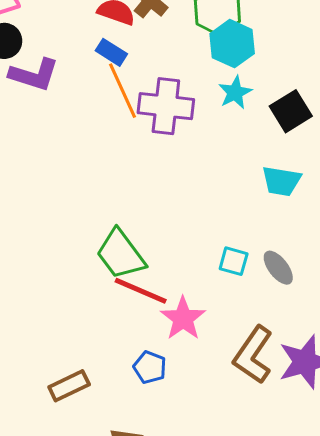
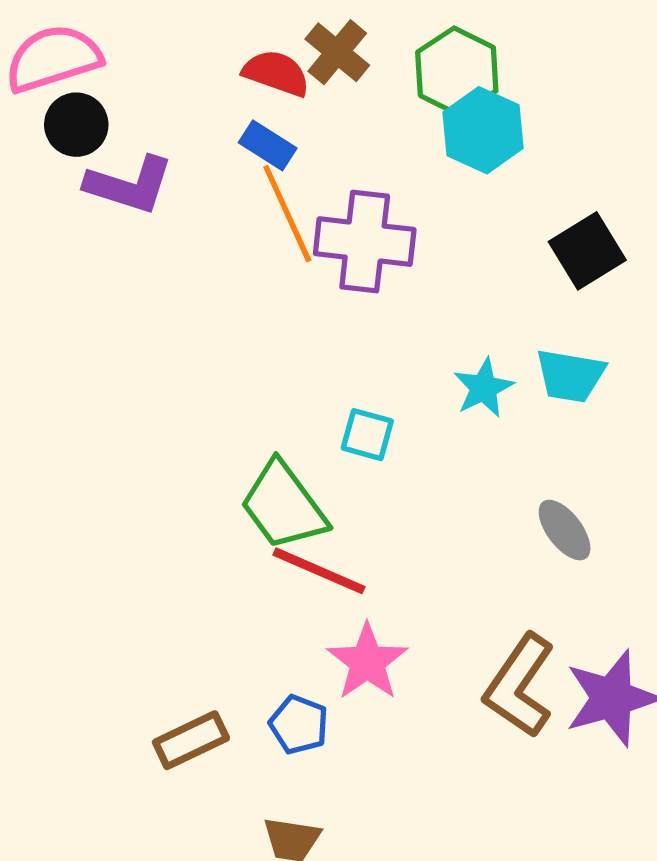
cyan star: (235, 93) -> (484, 388), moved
cyan square: (234, 261) -> (367, 435), moved
pink star: (183, 318) -> (367, 662), moved
blue pentagon: (150, 367) -> (299, 725), moved

